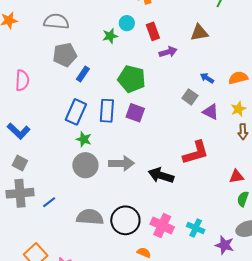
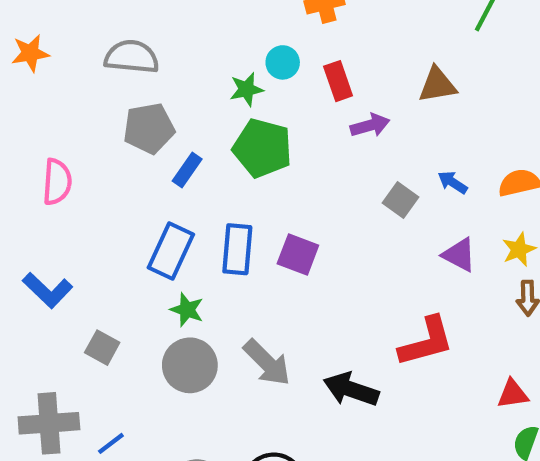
green pentagon: (132, 79) -> (262, 148), moved
gray square: (190, 97) -> (400, 200), moved
gray square: (20, 163) -> (102, 348), moved
gray arrow: (121, 163) -> (267, 363), turned 45

